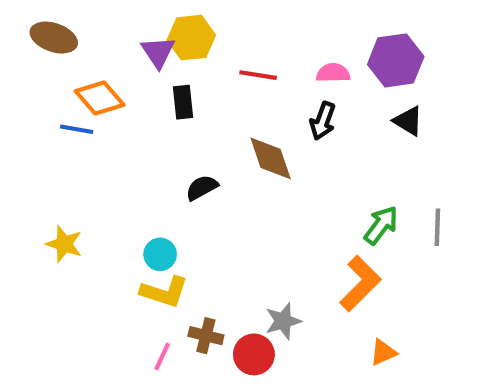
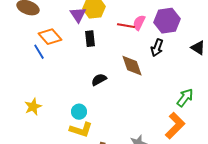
purple hexagon: (396, 60) -> (167, 21), moved
pink semicircle: (333, 73) -> (139, 23), moved, turned -63
blue line: (77, 129) -> (39, 52), turned 49
yellow star: (64, 244) -> (33, 107), turned 30

